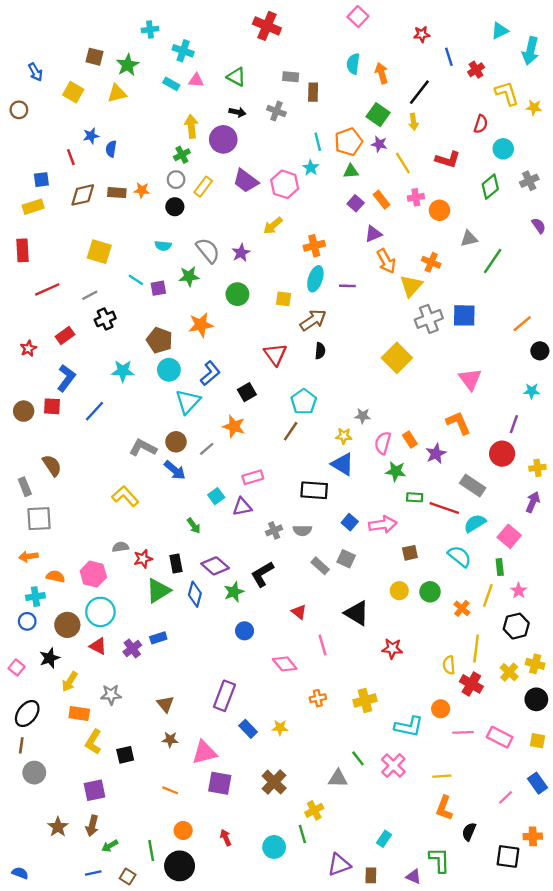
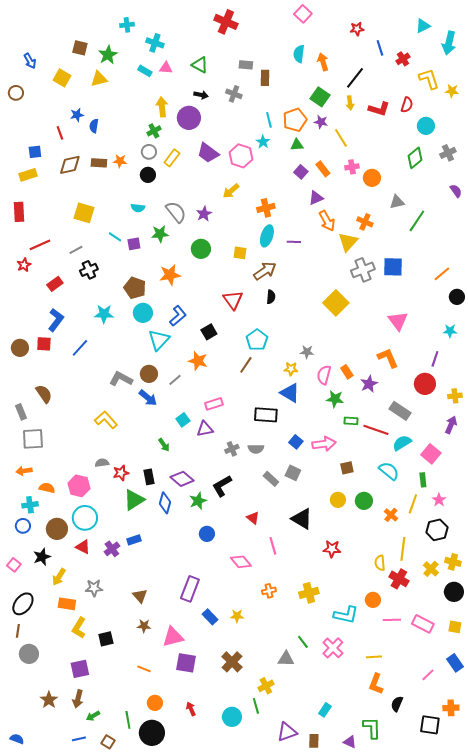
red L-shape: (448, 159) -> (379, 109), moved
red star: (28, 348) -> (24, 265), moved

